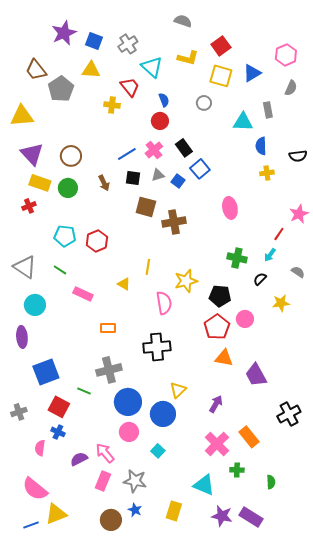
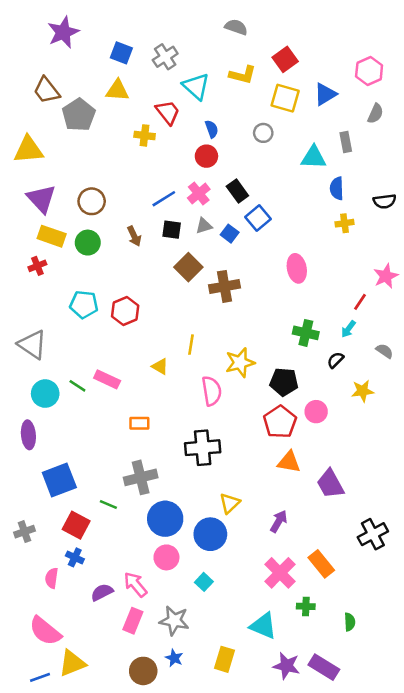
purple star: (64, 33) -> (63, 32), moved
brown square: (146, 207) -> (188, 267), turned 30
green line: (60, 270) -> (77, 386), moved

